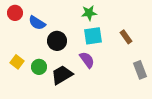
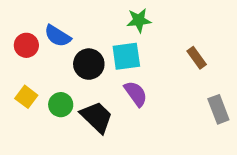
red circle: (15, 13) -> (26, 45), moved
cyan square: (93, 36) -> (126, 56), moved
black trapezoid: (62, 75) -> (97, 117), turned 75

